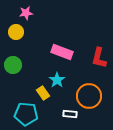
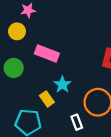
pink rectangle: (62, 52) -> (47, 54), moved
white rectangle: (70, 114) -> (77, 122), turned 64

